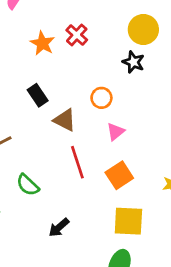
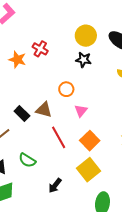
black rectangle: (38, 95) -> (22, 113), moved
yellow square: (128, 221) -> (89, 170), moved, turned -30

